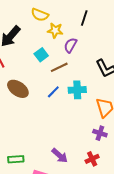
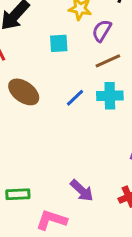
cyan square: (41, 55) -> (59, 43), turned 32
brown line: (59, 67) -> (108, 61), moved

